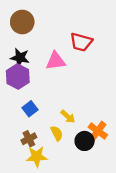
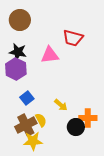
orange cross: (98, 131) -> (88, 118), turned -36
yellow semicircle: (57, 133) -> (41, 120), moved
brown cross: (29, 139) -> (26, 125), size x1.5

